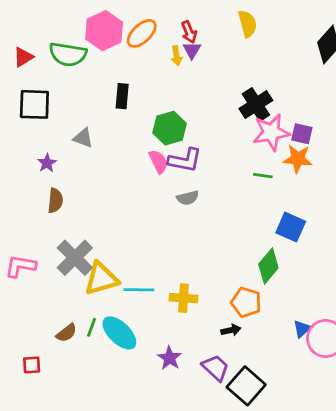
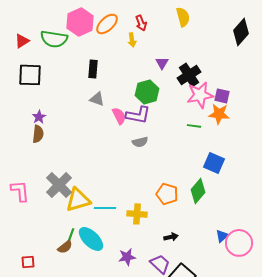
purple triangle: (192, 50) -> (162, 63), moved
green hexagon: (170, 128) -> (147, 92), moved
gray triangle: (83, 138) -> (97, 99), moved
brown semicircle: (55, 201) -> (38, 134), moved
pink L-shape: (20, 266) -> (20, 191), turned 75
orange pentagon: (246, 302) -> (167, 194), moved
brown semicircle: (66, 333) -> (65, 247), moved
purple star: (170, 358) -> (127, 257), turned 30

